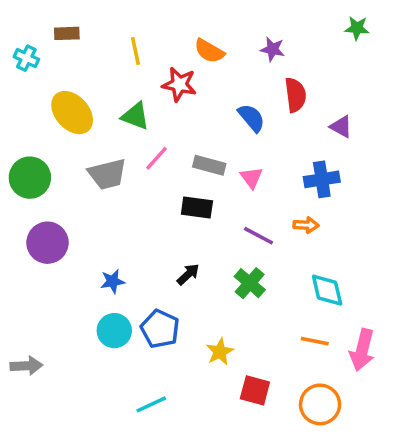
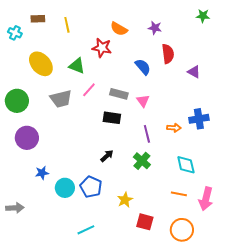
yellow line: (135, 51) -> (67, 25), moved
blue cross: (322, 179) -> (199, 119), moved
purple line: (258, 236) -> (147, 134), turned 48
blue star: (113, 281) -> (42, 173), moved

